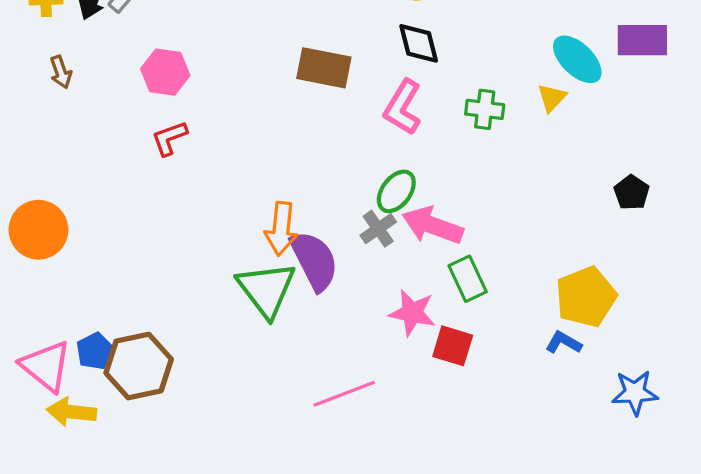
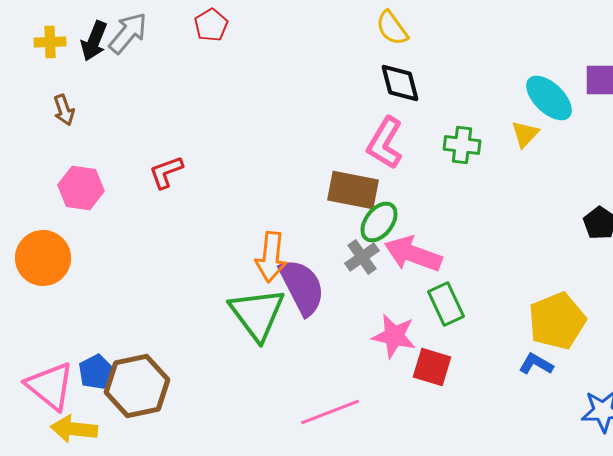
brown rectangle: (324, 68) -> (353, 190), moved
pink hexagon: (165, 72) -> (81, 188), moved

